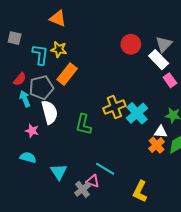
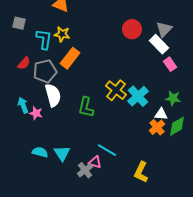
cyan arrow: (25, 99) -> (23, 105), moved
yellow cross: (114, 107) -> (116, 90), turned -30
cyan semicircle: (28, 157) -> (40, 152), moved

